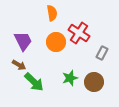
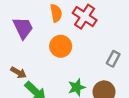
red cross: (79, 33) -> (85, 17), moved
purple trapezoid: (23, 41) -> (23, 28), moved

